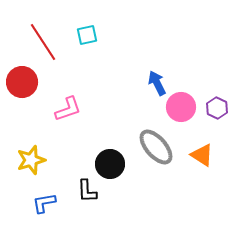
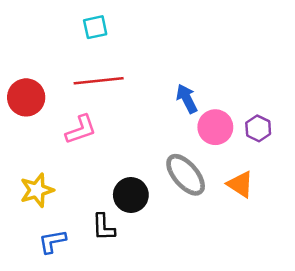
cyan square: (87, 35) -> (95, 27), moved
red line: (43, 42) -> (99, 81), moved, turned -63

